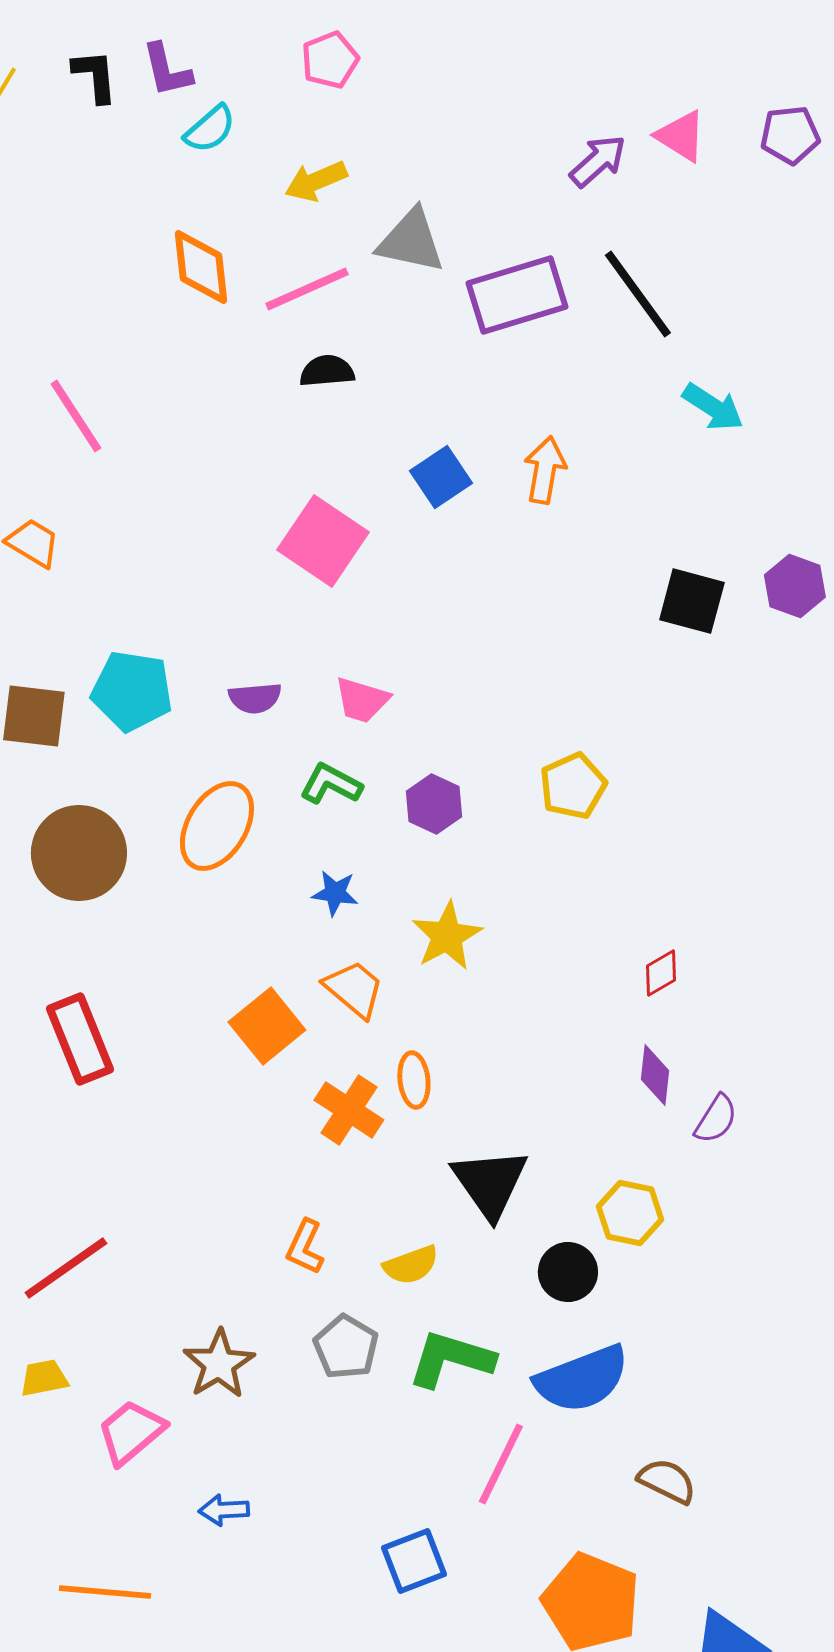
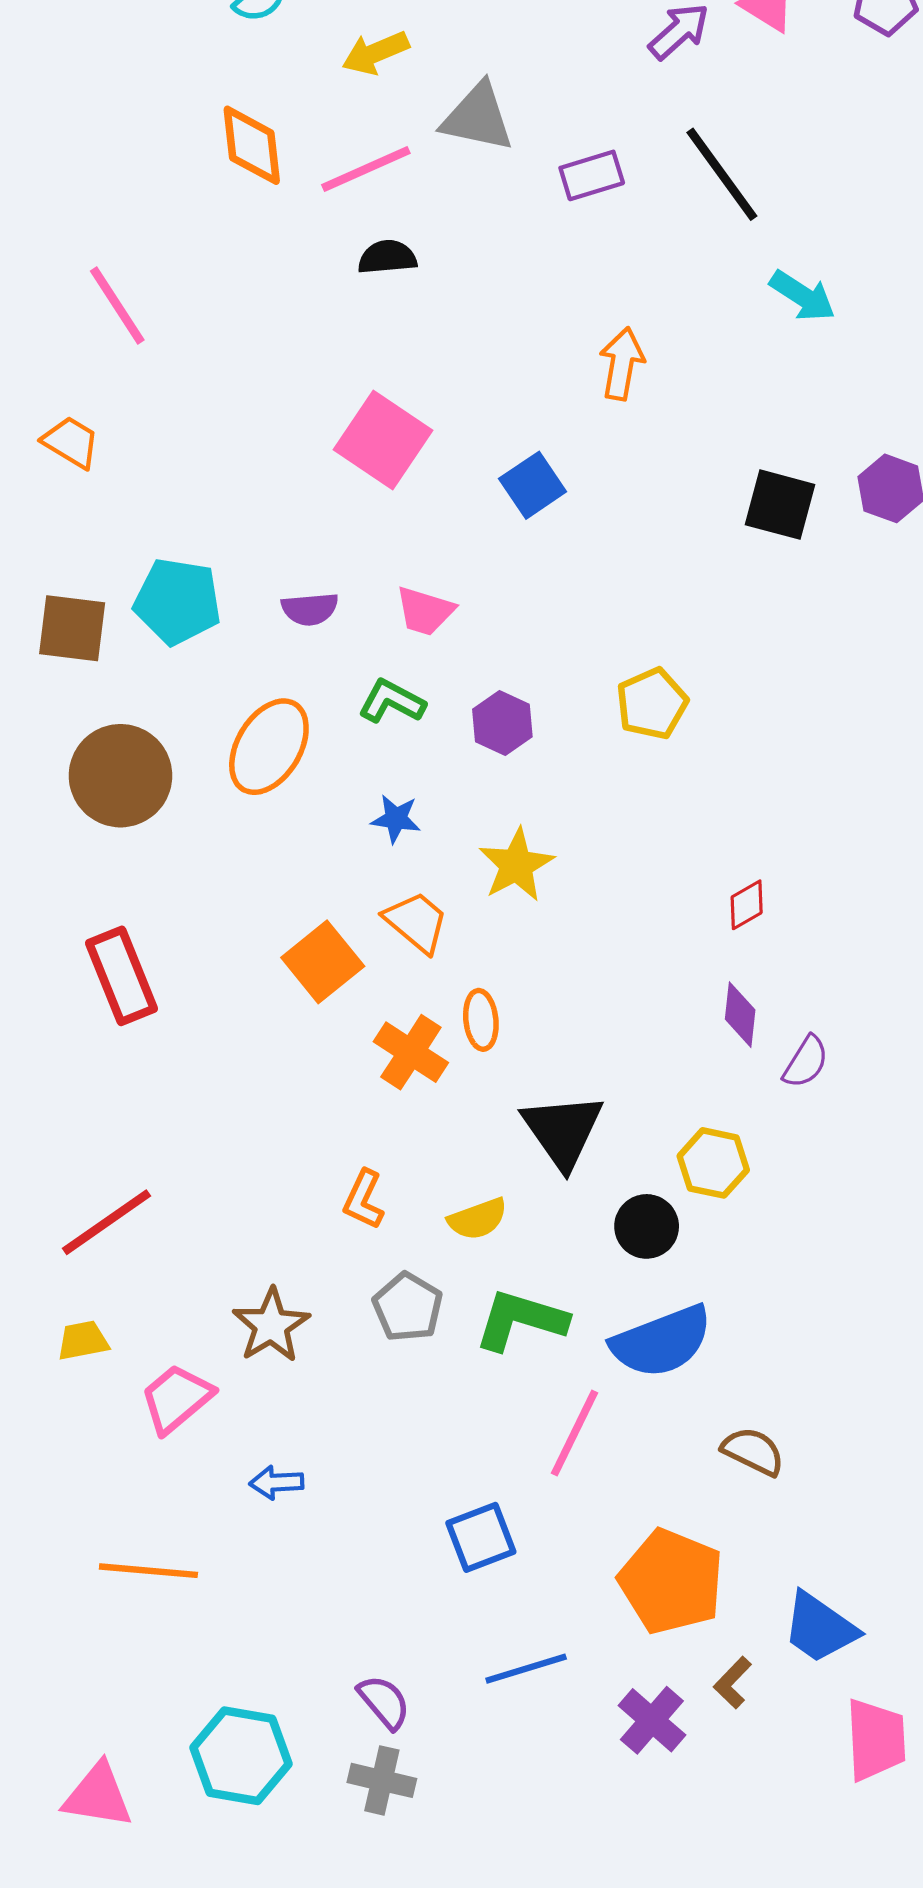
purple rectangle: (517, 295) -> (592, 175), size x0.6
blue square: (441, 477) -> (533, 485), moved

